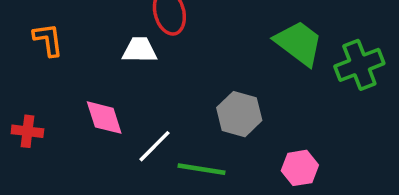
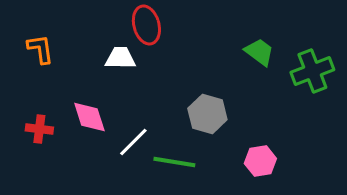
green trapezoid: (299, 43) -> (259, 52), size x0.7
red cross: (27, 131) -> (39, 129), moved

